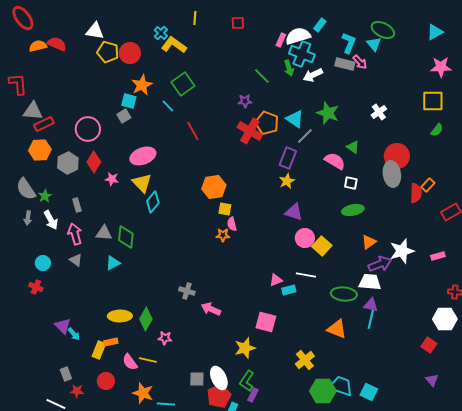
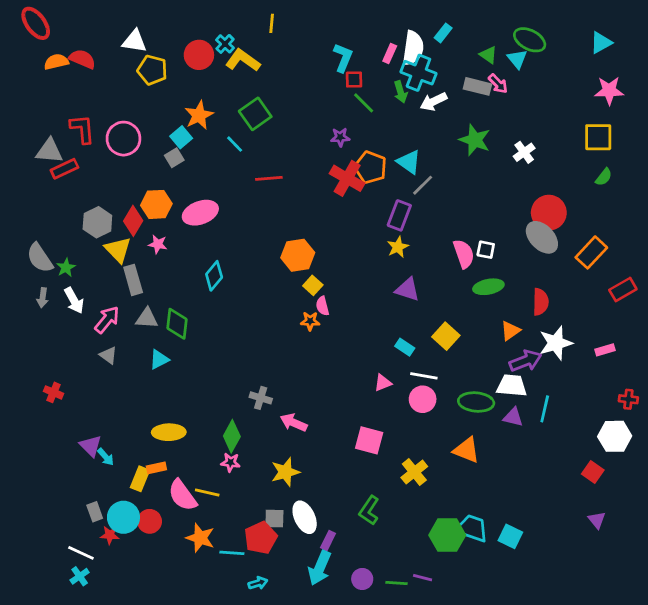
red square: (238, 23) -> (354, 80), moved
white semicircle: (298, 36) -> (413, 48), turned 115
cyan L-shape: (349, 43) -> (343, 58), moved
red circle: (130, 53) -> (199, 55), moved
red L-shape: (18, 84) -> (82, 129), moved
cyan square: (129, 101) -> (181, 137), turned 35
green star: (328, 113) -> (475, 140), moved
pink circle: (88, 129) -> (123, 139), moved
red line: (193, 131) -> (269, 178), turned -66
green triangle: (353, 147) -> (488, 55), moved
orange hexagon: (40, 150) -> (156, 204), moved
pink semicircle: (335, 161) -> (464, 254), moved, turned 40
gray ellipse: (392, 174) -> (542, 237), turned -35
yellow triangle: (142, 183) -> (118, 250), moved
orange rectangle: (428, 185) -> (591, 252), size x1.6
red semicircle: (416, 193) -> (541, 302), moved
gray rectangle: (77, 205) -> (133, 280), moved, size x1.5
yellow square: (225, 209) -> (313, 285), turned 32
pink arrow: (75, 234) -> (107, 320), turned 55
pink circle: (305, 238) -> (423, 399), moved
cyan circle: (43, 263) -> (123, 517), moved, size x1.5
cyan rectangle: (289, 290) -> (405, 347), moved, turned 48
green diamond: (146, 319) -> (232, 436), moved
cyan line: (371, 319) -> (545, 409), moved
yellow star: (245, 348) -> (285, 472), moved
yellow cross: (305, 360) -> (414, 472), moved
pink semicircle: (130, 362) -> (182, 495), size x1.4
green L-shape: (247, 381) -> (369, 510), moved
purple rectangle: (253, 395) -> (328, 541), moved
red pentagon: (219, 396) -> (261, 538), moved

